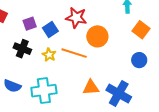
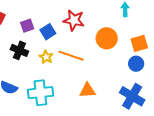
orange square: (141, 30) -> (139, 43), moved, turned 36
orange circle: (97, 36) -> (107, 38), moved
blue cross: (119, 93) -> (132, 96), moved

